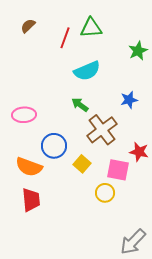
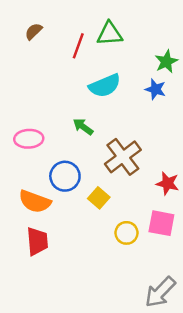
blue star: (129, 100) -> (155, 89), moved, turned 30
green arrow: (80, 105) -> (83, 127), moved
pink square: (118, 170) -> (161, 223), moved

